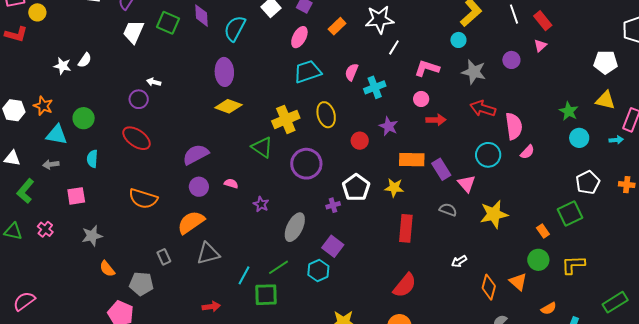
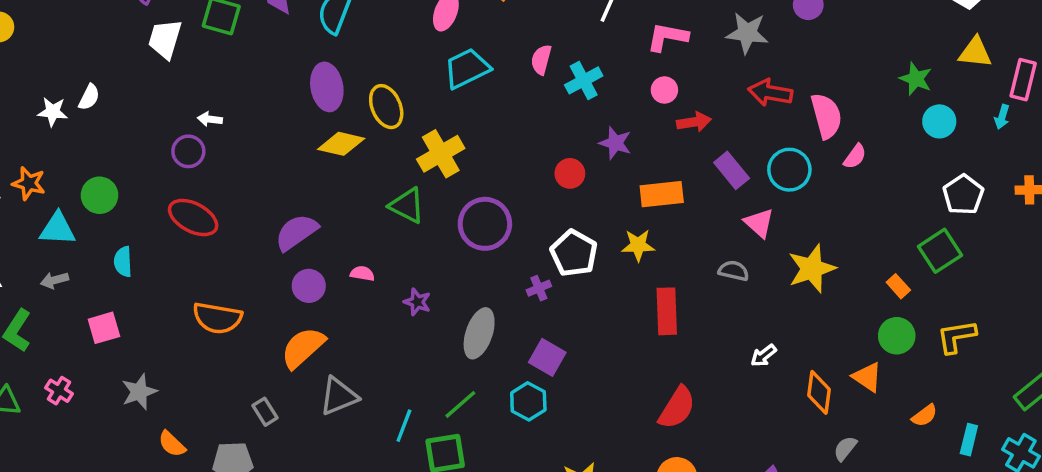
yellow ellipse: (326, 115) -> (386, 107), moved
cyan arrow: (616, 140) -> (1002, 117), turned 120
purple rectangle: (441, 169) -> (732, 170), moved

